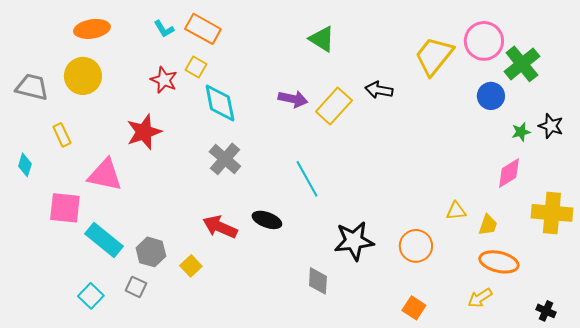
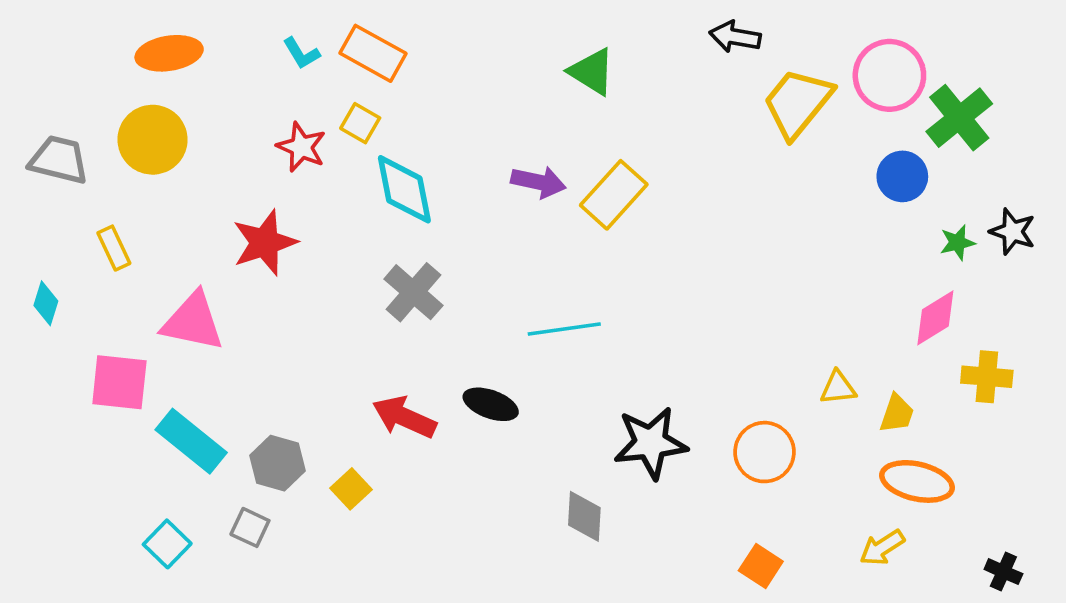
black arrow: (379, 90) -> (735, 37), moved
cyan line: (307, 179) -> (564, 329), turned -69
yellow cross: (552, 213) -> (987, 377), moved, size x0.7

